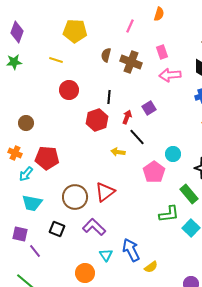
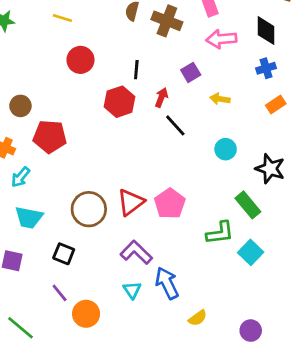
purple square: (149, 108) -> (191, 72), moved
yellow arrow: (118, 152) -> (220, 99), moved
red pentagon: (47, 158) -> (50, 137), moved
pink pentagon: (154, 172) -> (170, 204), moved
purple L-shape: (94, 227) -> (136, 252), moved
purple line: (35, 251) -> (60, 293), moved
yellow semicircle: (151, 267) -> (198, 318), moved
orange circle: (85, 273) -> (86, 314), moved

